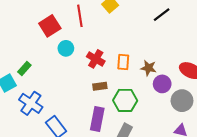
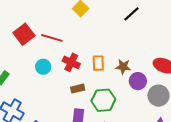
red line: (80, 16) -> (52, 38), moved, turned -60
cyan circle: (66, 48) -> (43, 67), moved

